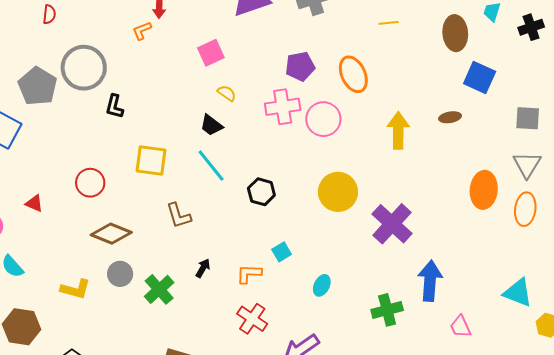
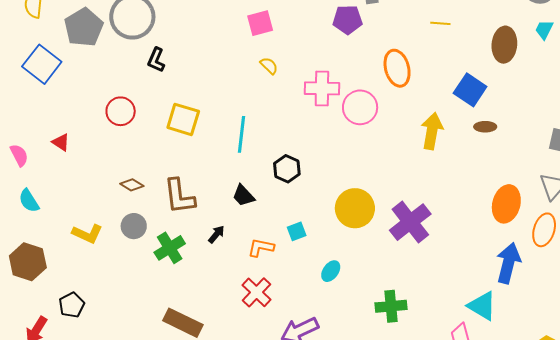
purple pentagon: (300, 66) -> (347, 20), moved
blue square: (480, 78) -> (470, 90), moved
black trapezoid: (211, 125) -> (243, 196), moved
cyan line: (211, 166) -> (242, 134), turned 36
red circle: (90, 183) -> (121, 111), moved
yellow circle: (338, 192) -> (355, 208), moved
brown L-shape: (179, 216) -> (179, 196), moved, size x1.4
brown diamond: (111, 234) -> (132, 185), size x0.6
blue arrow: (430, 281) -> (508, 263), moved
cyan triangle: (518, 293) -> (482, 306), moved

